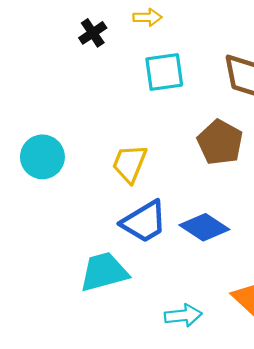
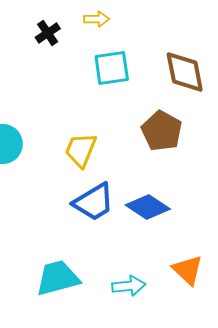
cyan trapezoid: (104, 272) -> (58, 278), moved

